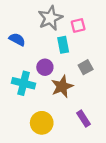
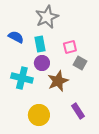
pink square: (78, 25) -> (70, 47), moved
cyan rectangle: (63, 45) -> (40, 44), moved
gray square: (86, 67) -> (80, 63), turned -32

